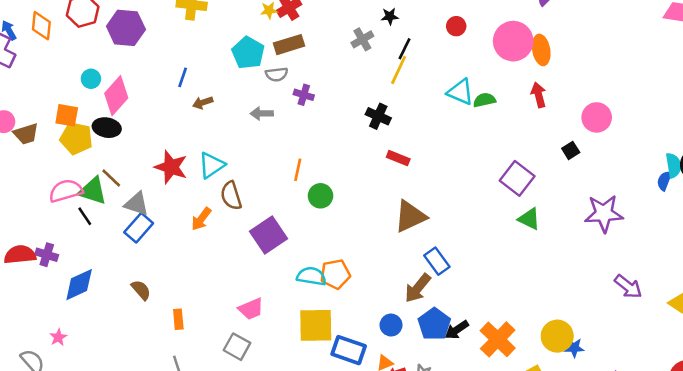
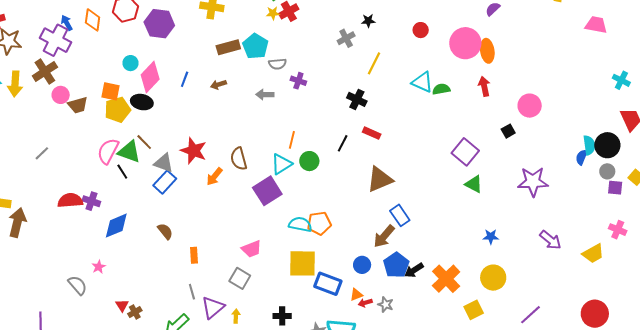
brown rectangle: (289, 45) -> (228, 47), moved
black line: (404, 49) -> (343, 143), moved
blue line: (183, 77) -> (185, 79), moved
yellow pentagon: (76, 138) -> (118, 110), turned -30
cyan triangle: (212, 165) -> (281, 164), moved
red star: (171, 167) -> (193, 151), moved
pink semicircle: (66, 191) -> (108, 151), turned -48
blue star: (574, 348) -> (491, 237), moved

